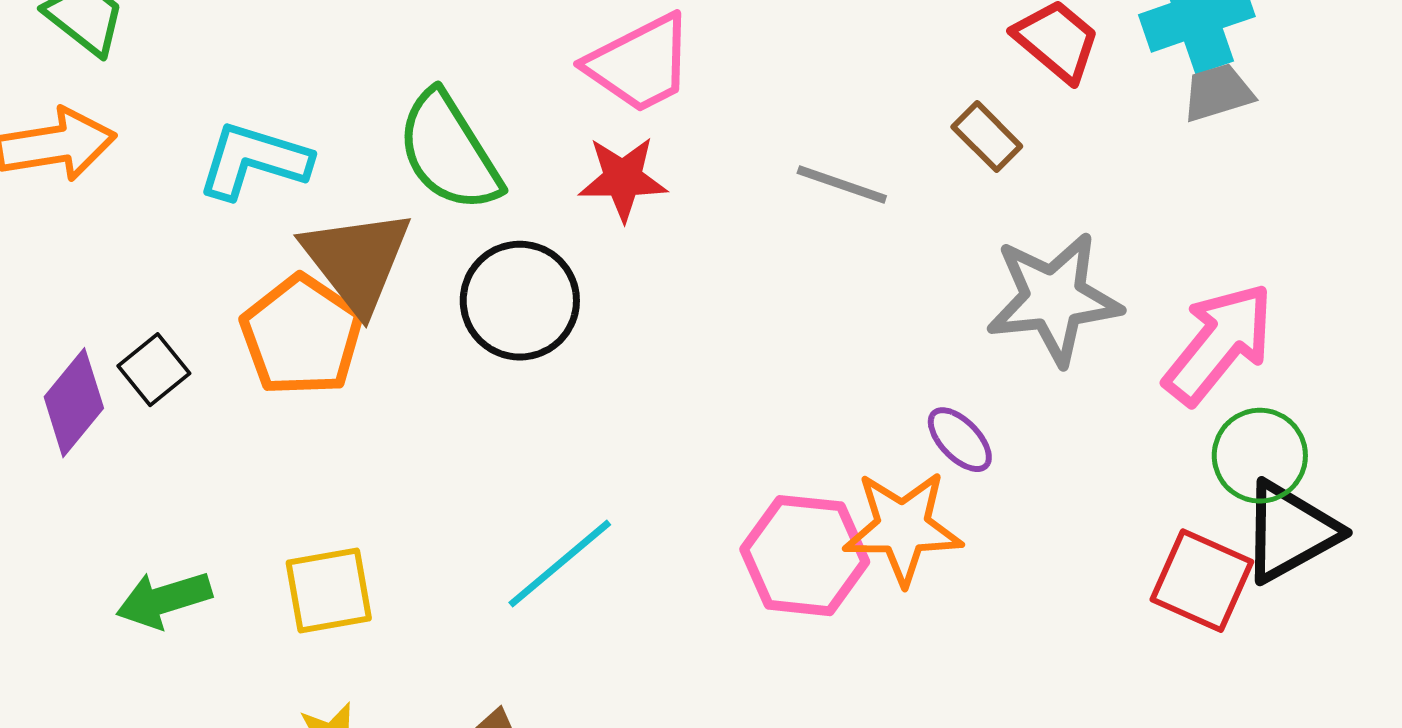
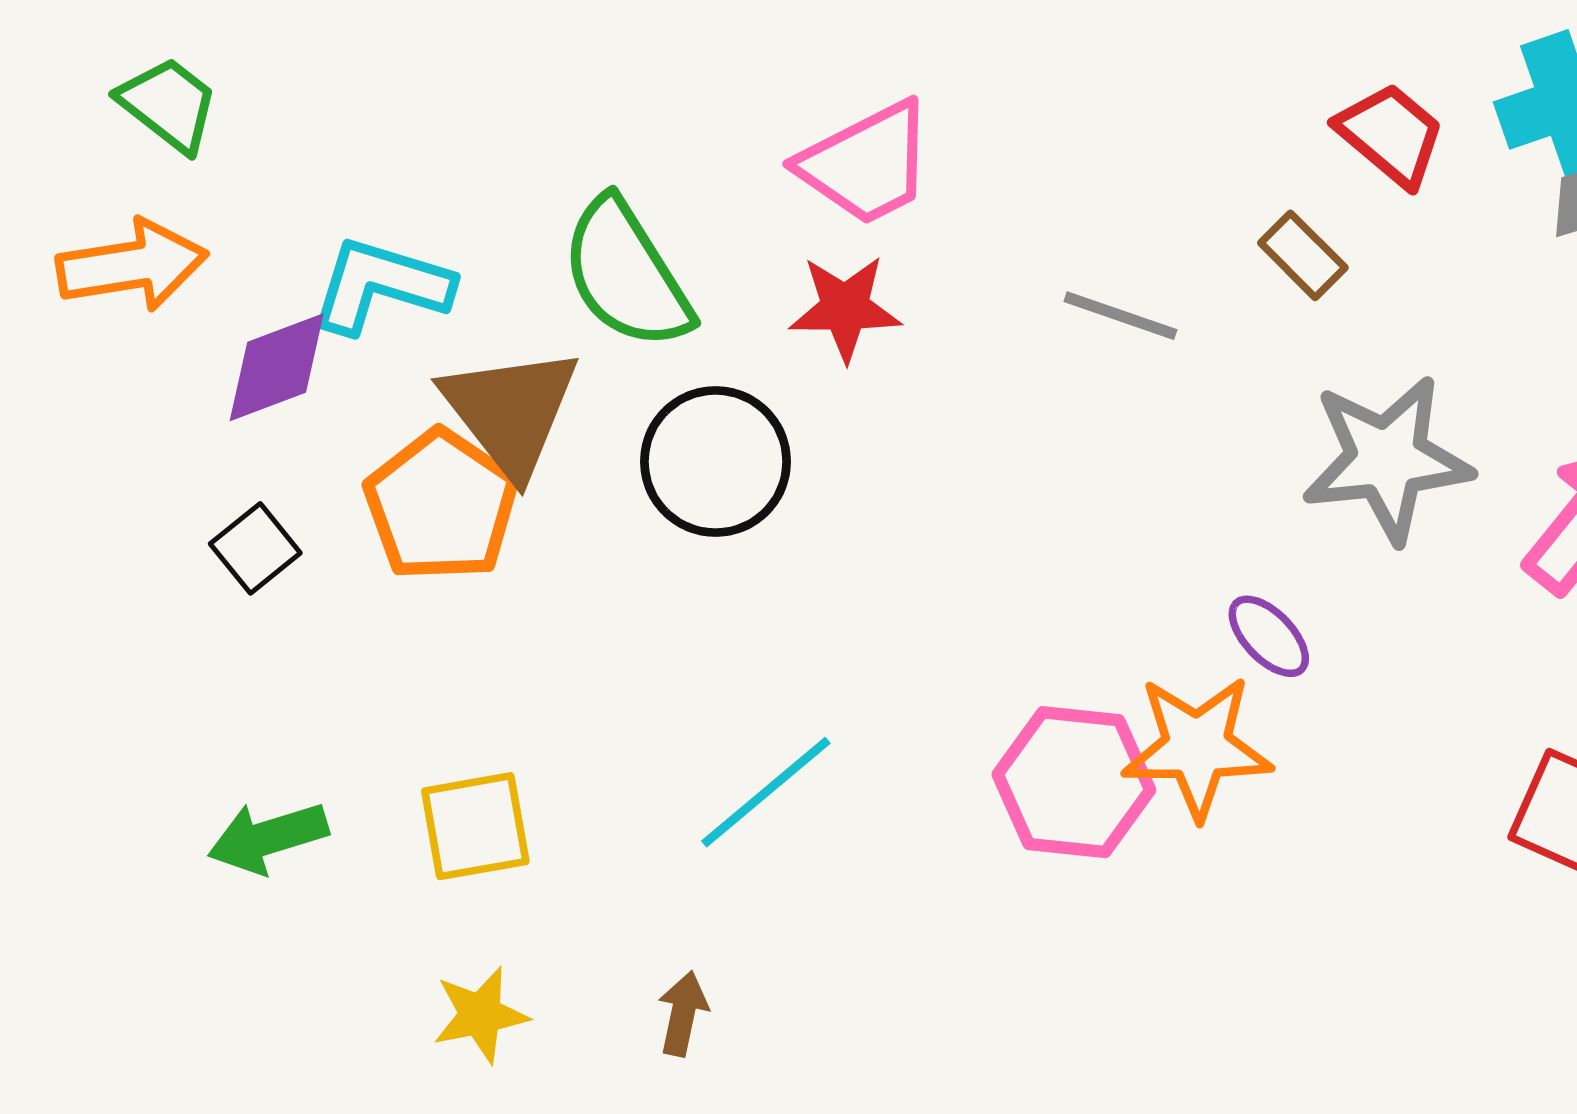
purple diamond: (74, 403) -> (277, 367), moved, turned 30

